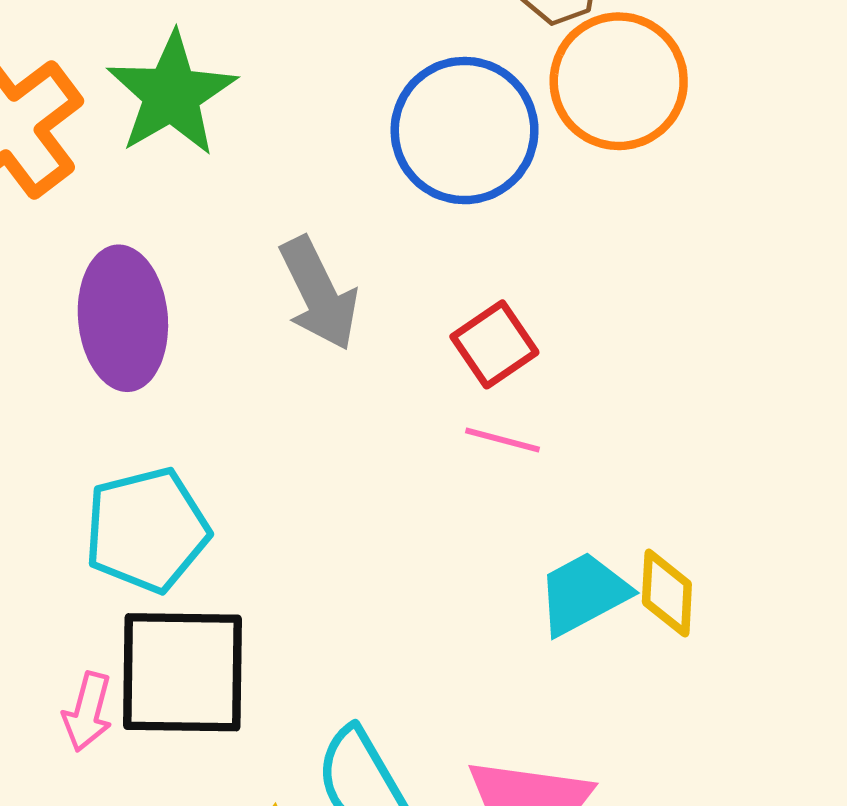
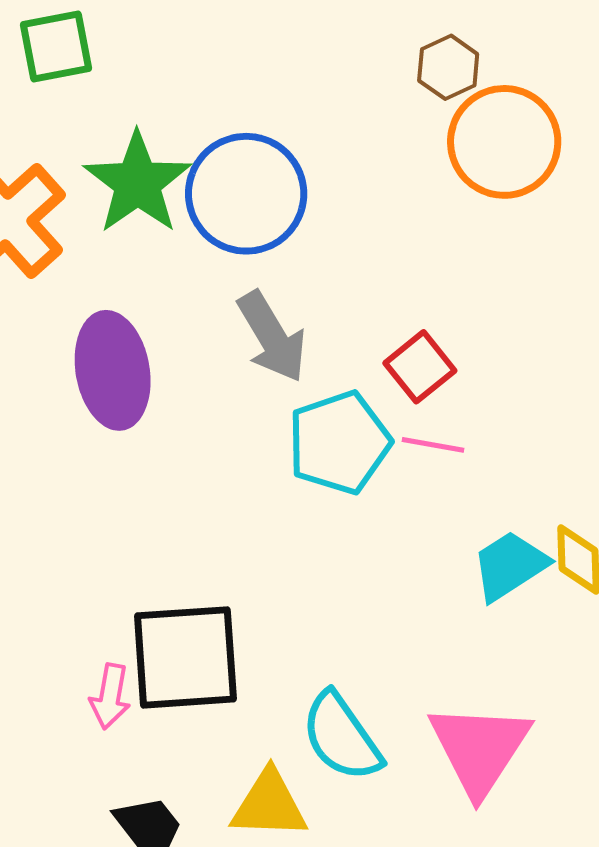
blue circle: (465, 131) -> (246, 194), moved
cyan pentagon: (147, 530) -> (339, 442), moved

